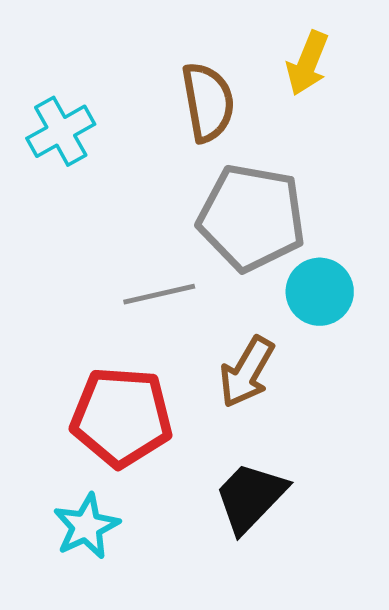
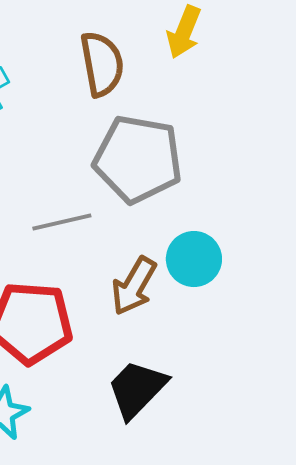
cyan circle: (320, 292) -> (194, 259), moved

